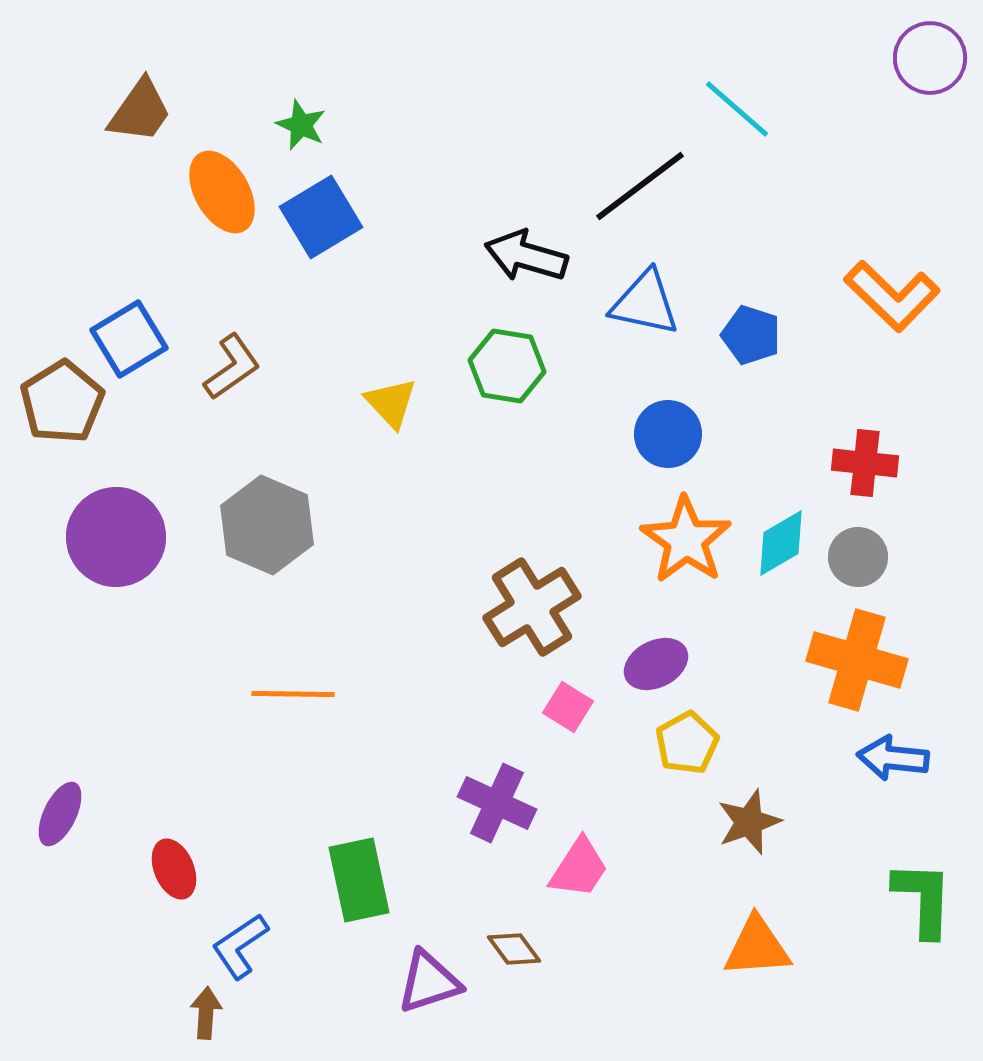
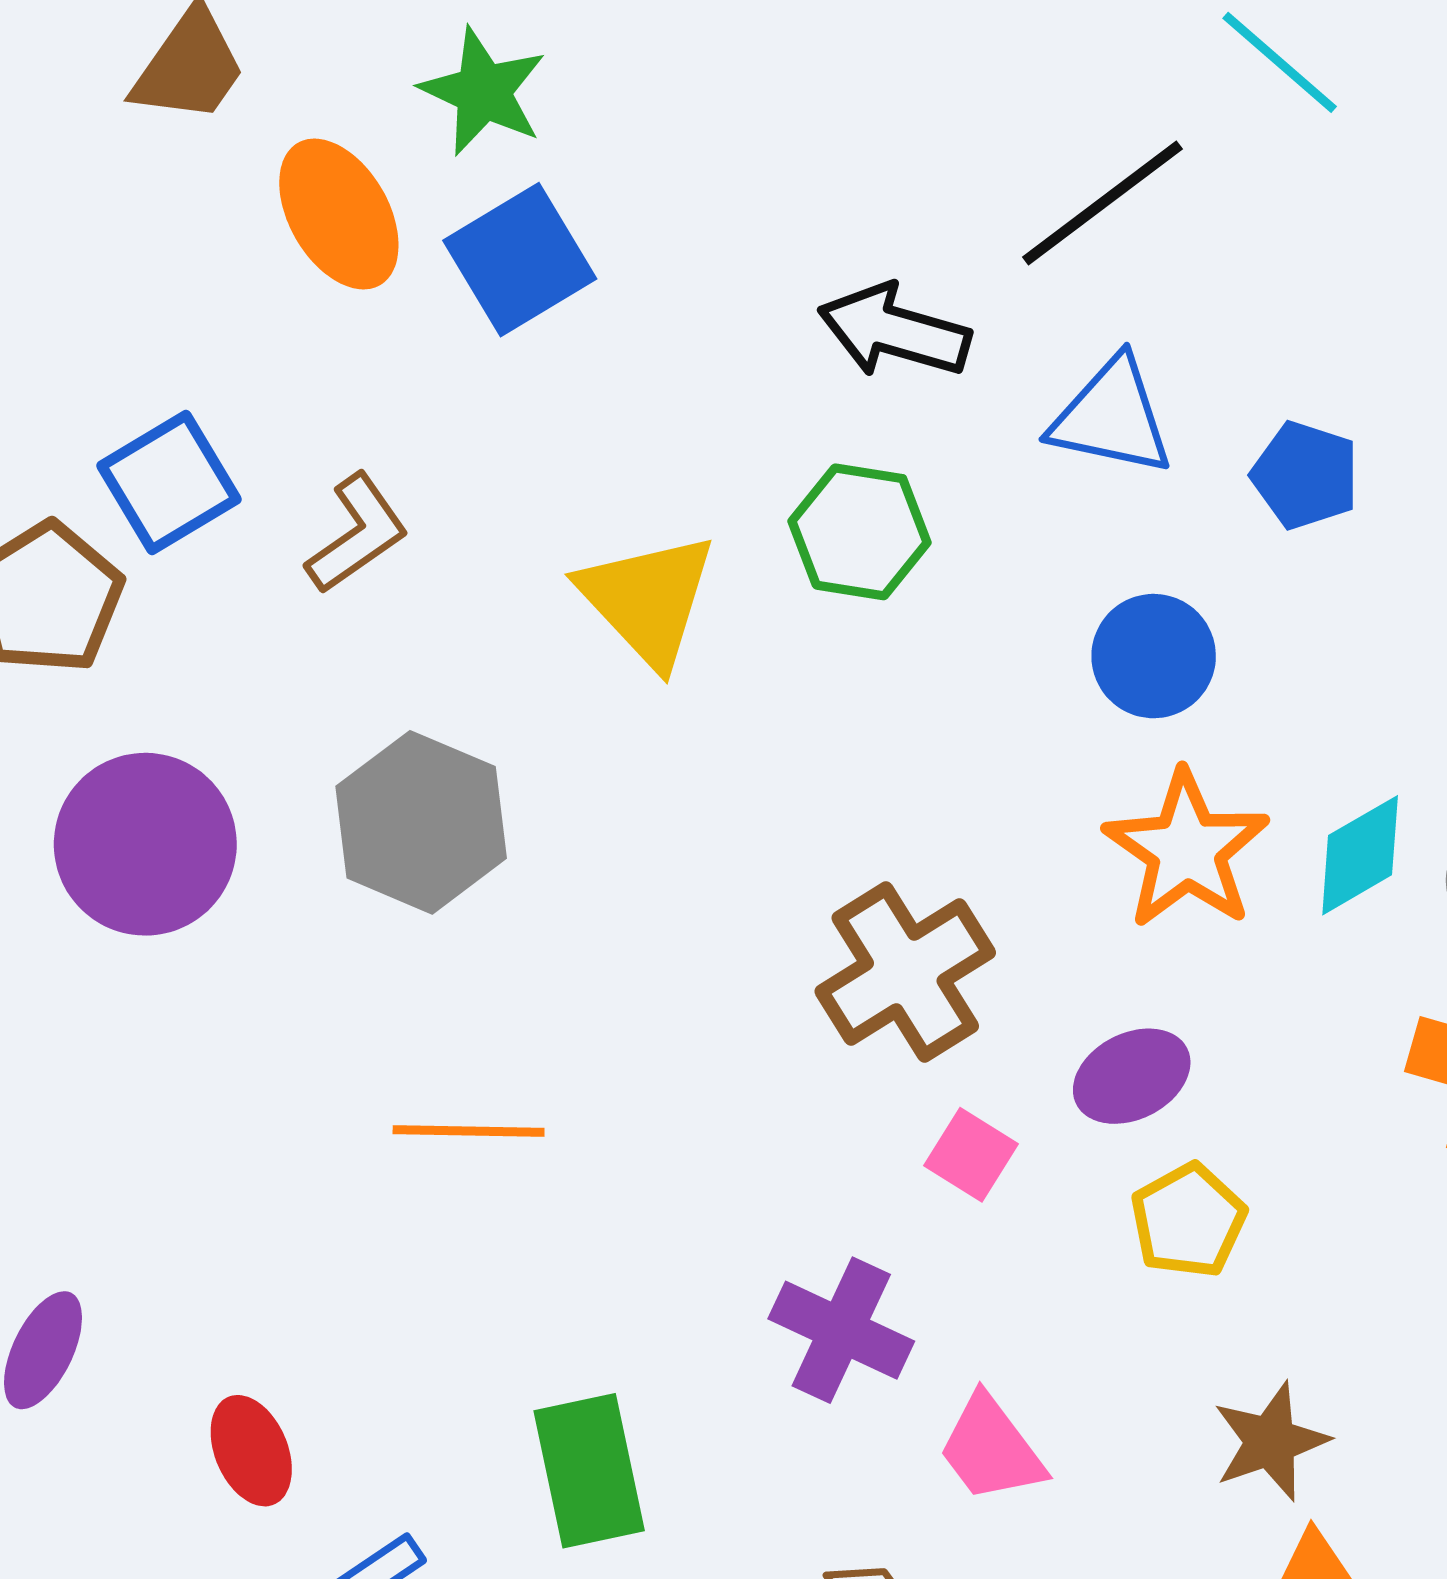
green star: (301, 125) -> (483, 92), size x1.4
yellow triangle: (391, 403) -> (648, 599), size x1.5
brown star: (749, 822) -> (1271, 1442), moved
pink trapezoid: (579, 868) -> (991, 1449), turned 110

